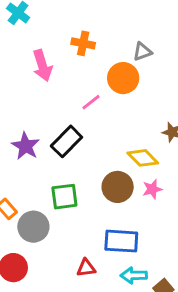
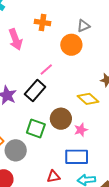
pink line: (91, 102) -> (46, 70), moved
brown circle: (118, 187) -> (61, 119), moved
pink star: (152, 189) -> (81, 130), moved
green square: (64, 197) -> (36, 129), turned 30

